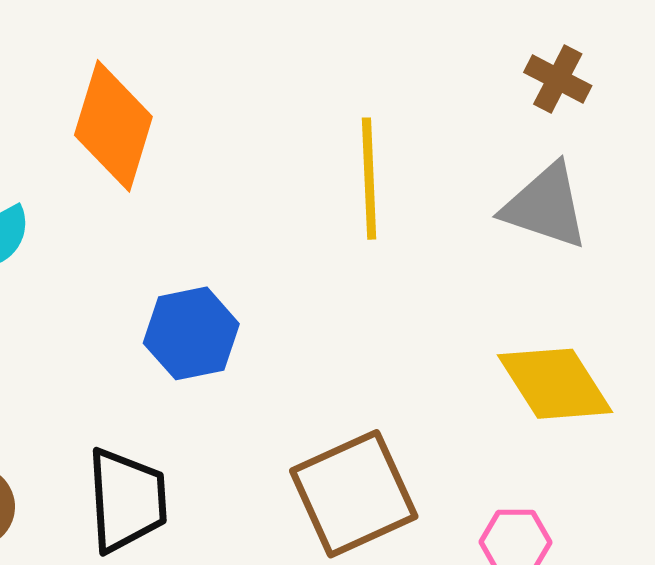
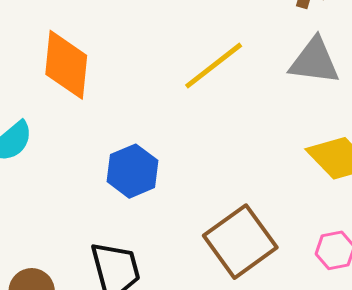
yellow line: (369, 179) -> (214, 66), turned 66

